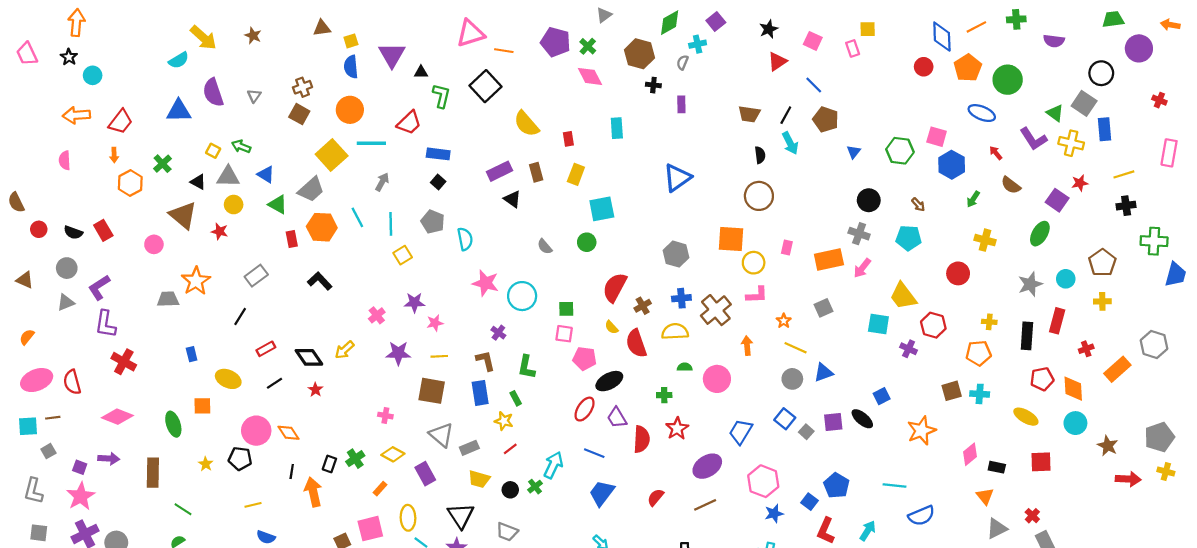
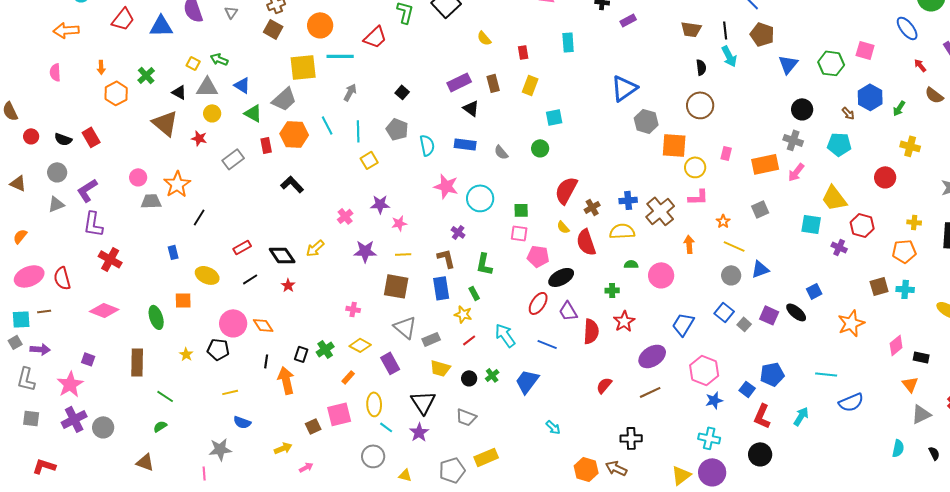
purple rectangle: (681, 104) -> (628, 20), turned 63
blue ellipse: (982, 113) -> (907, 28), turned 30
black line: (786, 115) -> (725, 30), turned -36
red trapezoid: (121, 122) -> (123, 19), moved
yellow semicircle: (526, 124) -> (484, 38), size x0.6
blue triangle: (854, 152) -> (788, 64), size x1.5
blue rectangle: (438, 154) -> (465, 144), moved
yellow square: (332, 155) -> (303, 67), turned 36
blue hexagon: (952, 165) -> (870, 97), moved
cyan square: (602, 209) -> (554, 117), size x0.7
pink circle: (154, 244) -> (138, 177), moved
gray hexagon: (676, 254) -> (646, 121), moved
gray rectangle: (256, 276) -> (233, 159), moved
black line: (240, 316) -> (199, 217), moved
purple square: (833, 422) -> (769, 315), turned 30
gray square: (48, 451) -> (15, 342), moved
purple arrow: (109, 459) -> (40, 349), moved
cyan arrow: (553, 465) -> (505, 335), moved, turned -60
purple square: (80, 467) -> (88, 359), moved
blue pentagon: (836, 485) -> (772, 374), turned 30
blue trapezoid: (602, 493) -> (527, 381), moved

